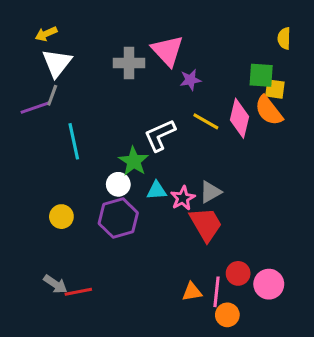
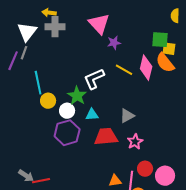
yellow arrow: (46, 34) -> (49, 13), moved, turned 32
gray cross: (129, 63) -> (55, 27), moved
purple line: (35, 108) -> (13, 61), turned -48
pink star: (183, 198) -> (135, 142), moved
yellow circle: (61, 217) -> (48, 101), moved
red trapezoid: (206, 224) -> (106, 137), moved, turned -65

